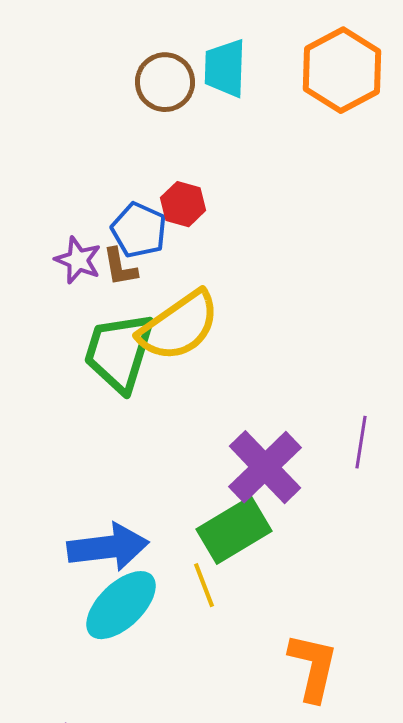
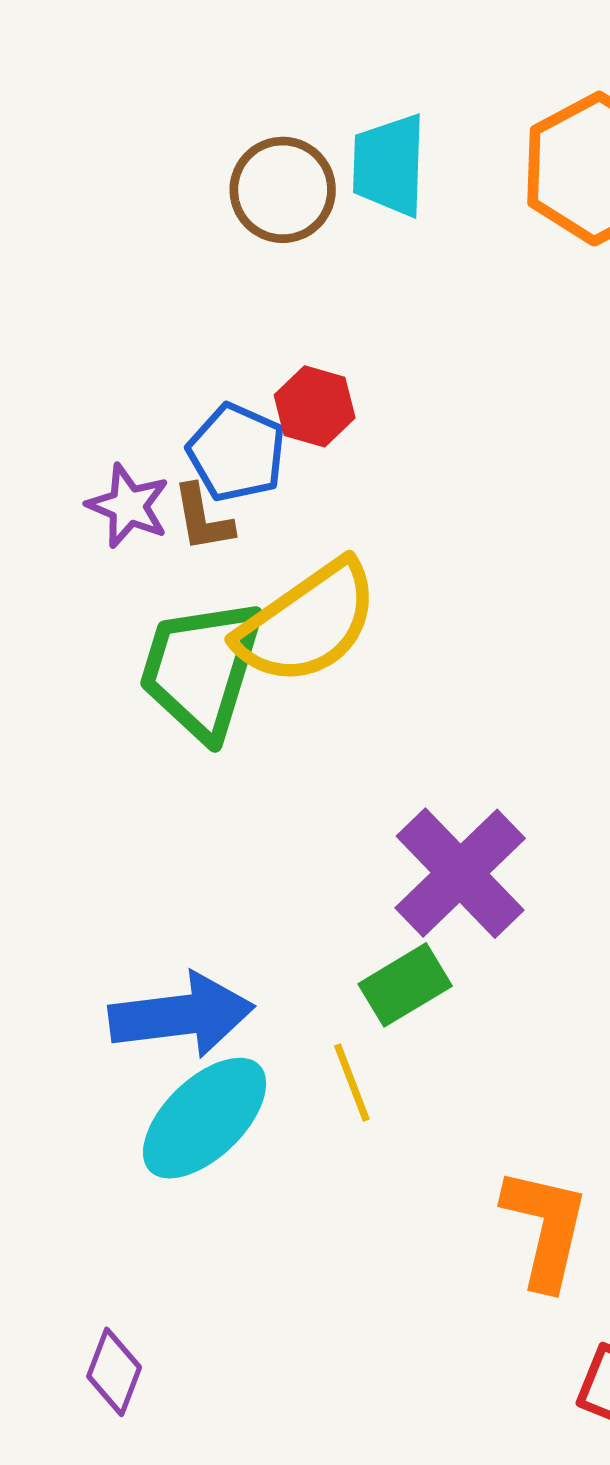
green rectangle: (234, 530) -> (405, 985), size x0.7

